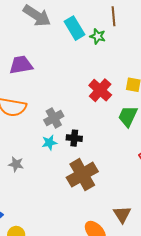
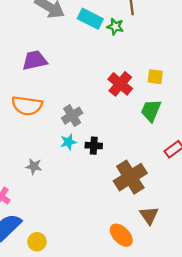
cyan rectangle: (75, 28) -> (90, 19), turned -30
black cross: (74, 138) -> (94, 146), moved
brown cross: (82, 175) -> (130, 177), moved

